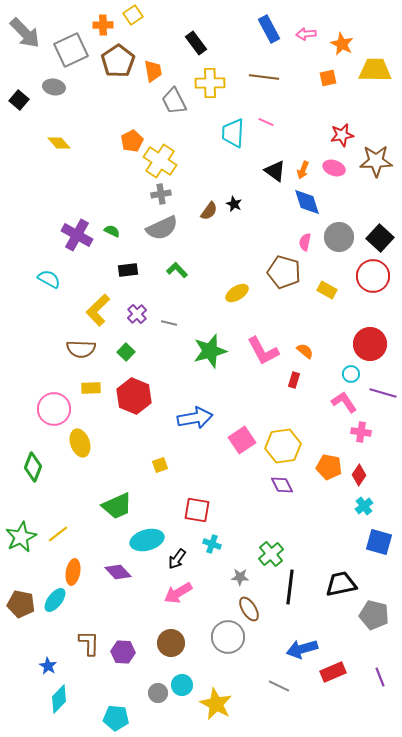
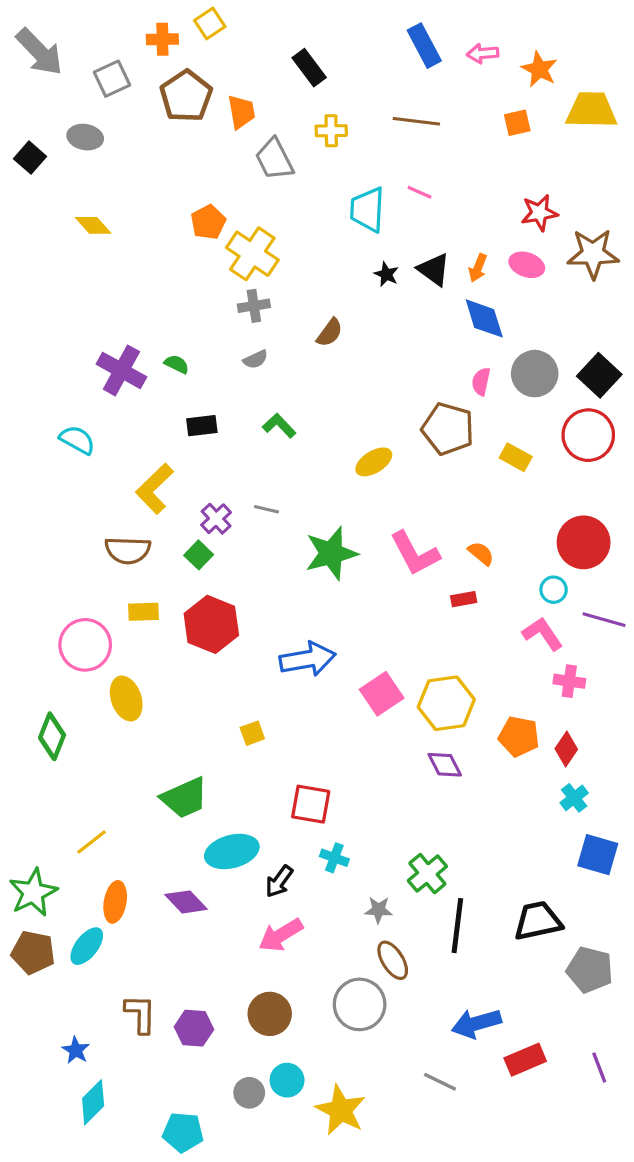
gray square: (71, 50) -> (112, 79), size x0.7
yellow cross: (210, 83) -> (331, 131), size x0.7
black star: (234, 204) -> (386, 274), moved
gray semicircle: (162, 228) -> (255, 359), size x0.5
purple cross: (137, 314) -> (216, 519), moved
red rectangle: (294, 380) -> (464, 599), turned 63
green star: (21, 537) -> (33, 892), moved

